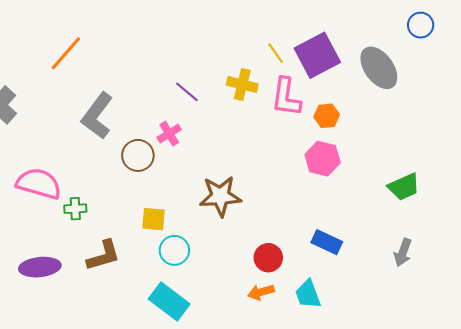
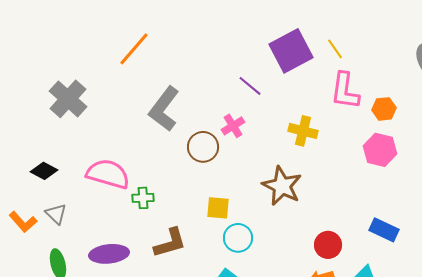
purple square: (317, 55) -> (291, 51), moved
yellow cross: (242, 84) -> (303, 131), moved
brown star: (220, 196) -> (282, 186), turned 30

